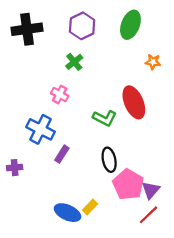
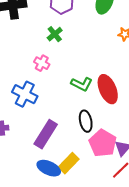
red ellipse: (134, 102) -> (108, 89), moved
purple rectangle: (62, 154) -> (46, 134), moved, size x1.8
yellow rectangle: (90, 207) -> (69, 163), size x1.5

